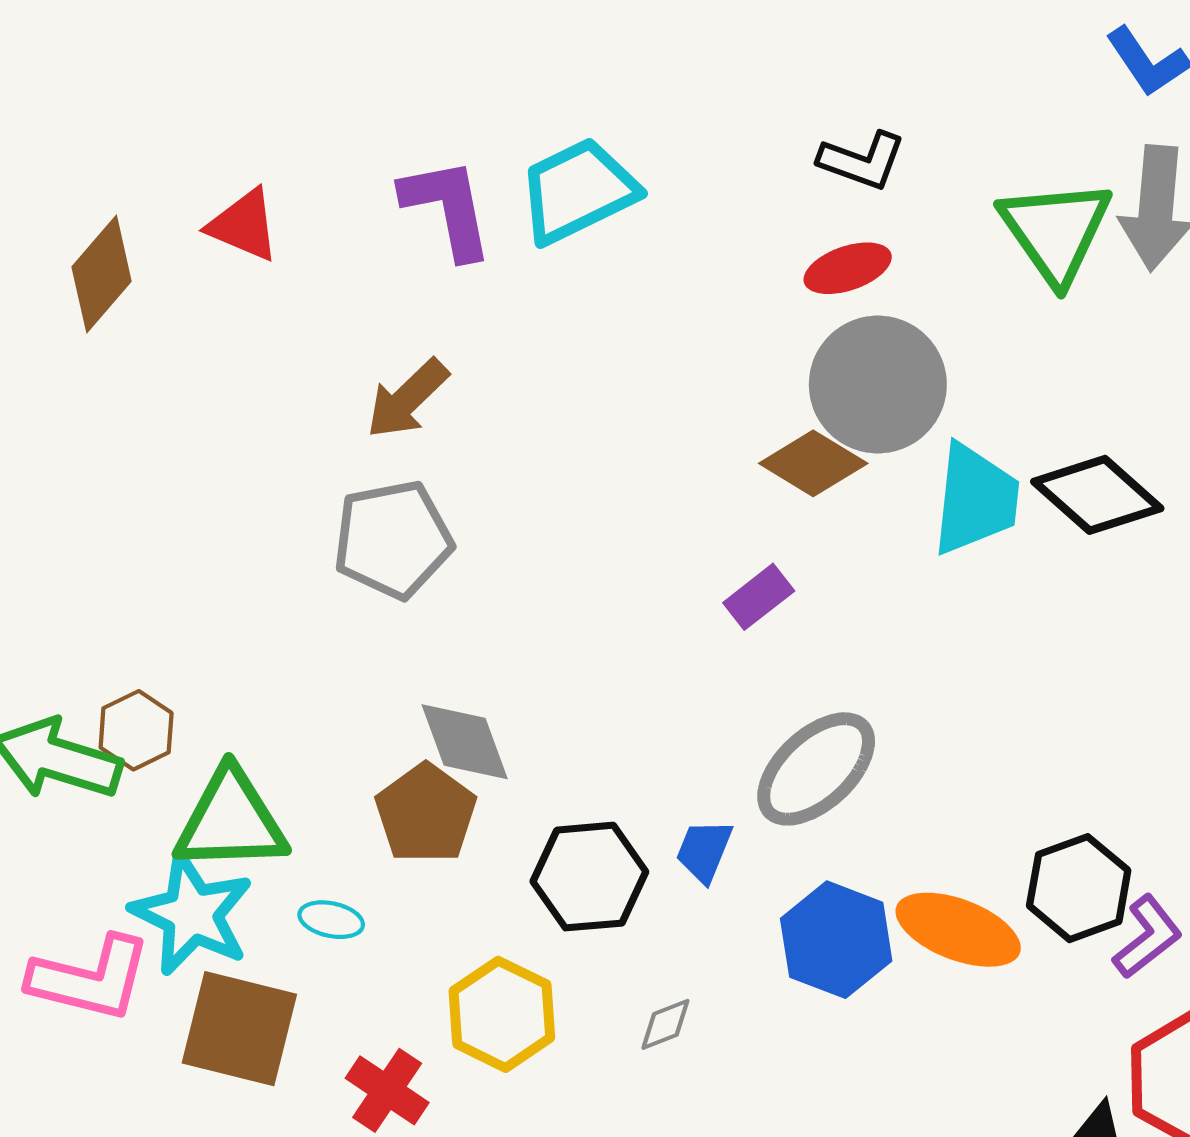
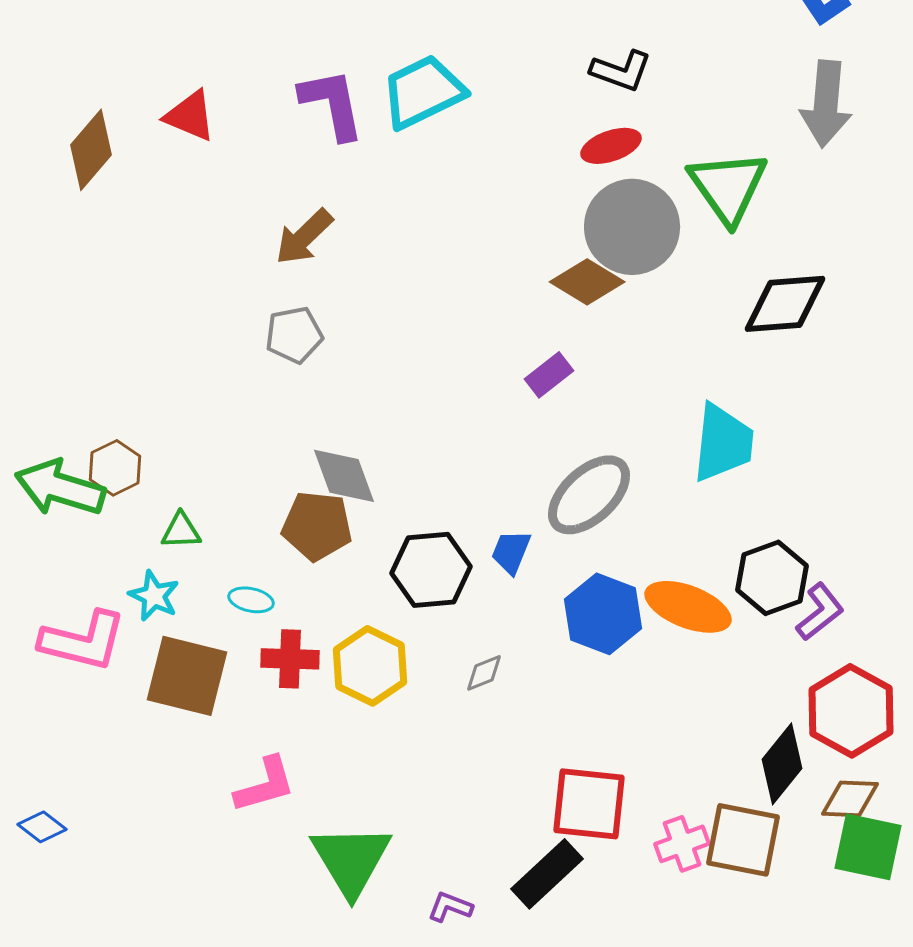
green triangle: (1056, 231) -> (728, 187), moved
black diamond: (1097, 495) -> (785, 304), turned -46
cyan trapezoid: (975, 499) -> (723, 443), moved
gray pentagon: (393, 539) -> (294, 335), size x0.7
brown pentagon: (426, 813) -> (317, 526), turned -30
green triangle: (231, 821) -> (181, 531), size x0.5
cyan star: (192, 914) -> (154, 596), size x0.6
red cross: (387, 1090) -> (290, 659), moved, turned -32

